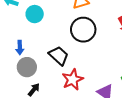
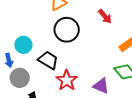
cyan circle: (35, 14) -> (23, 45), moved

